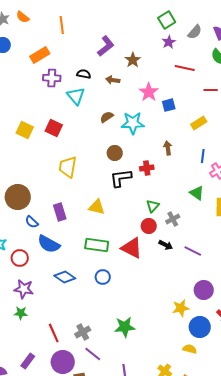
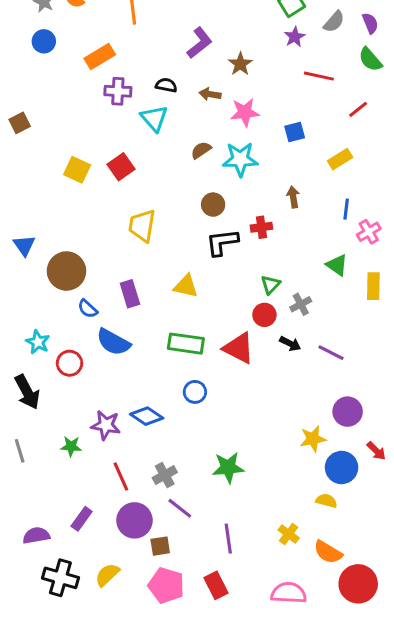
red line: (211, 90) -> (358, 109), turned -40
pink star: (149, 92) -> (245, 112), moved, turned 30
red square: (54, 128) -> (121, 167), turned 30
blue diamond: (65, 277) -> (147, 416), moved
purple star: (24, 289) -> (106, 425), moved

